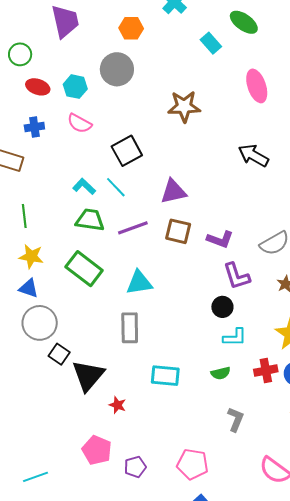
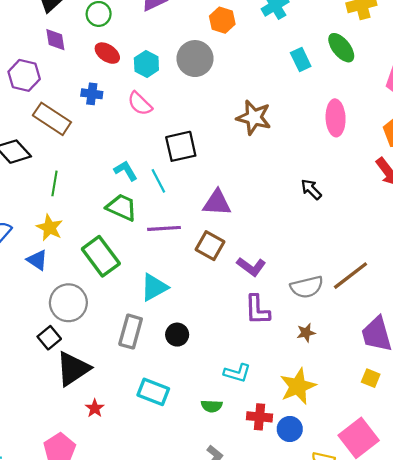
black arrow: (253, 156) -> (311, 189), size x0.7
cyan triangle: (139, 283) -> (154, 287), turned -36
black circle: (222, 307) -> (177, 335), moved
gray circle: (40, 323) -> (68, 303), moved

